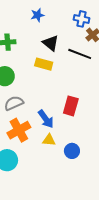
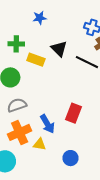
blue star: (38, 15) -> (40, 18), moved
yellow rectangle: (44, 64) -> (36, 60), moved
yellow triangle: (49, 140) -> (40, 144), moved

